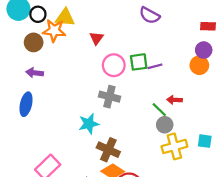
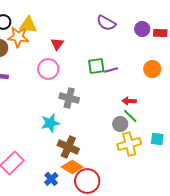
purple circle: (204, 50) -> (142, 29), moved
pink circle: (114, 65) -> (48, 69), moved
green line: (159, 110) -> (130, 116), moved

